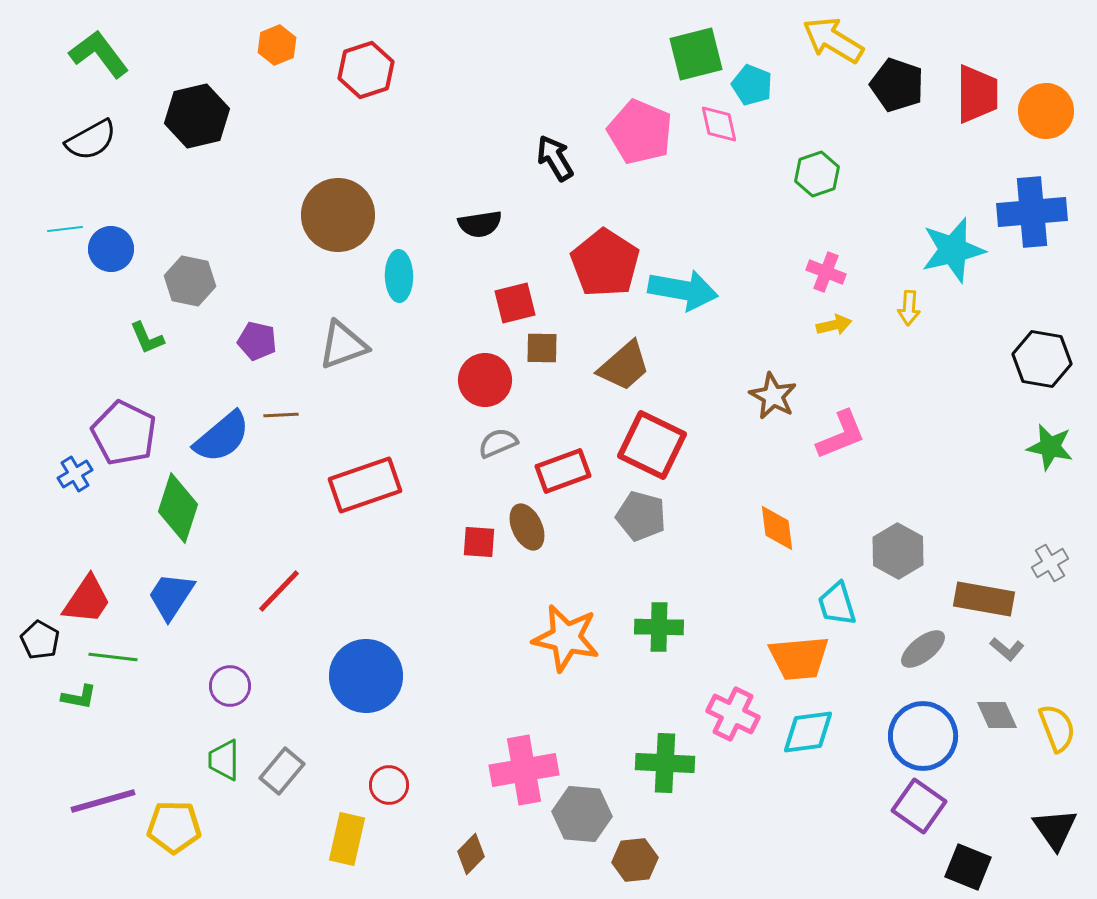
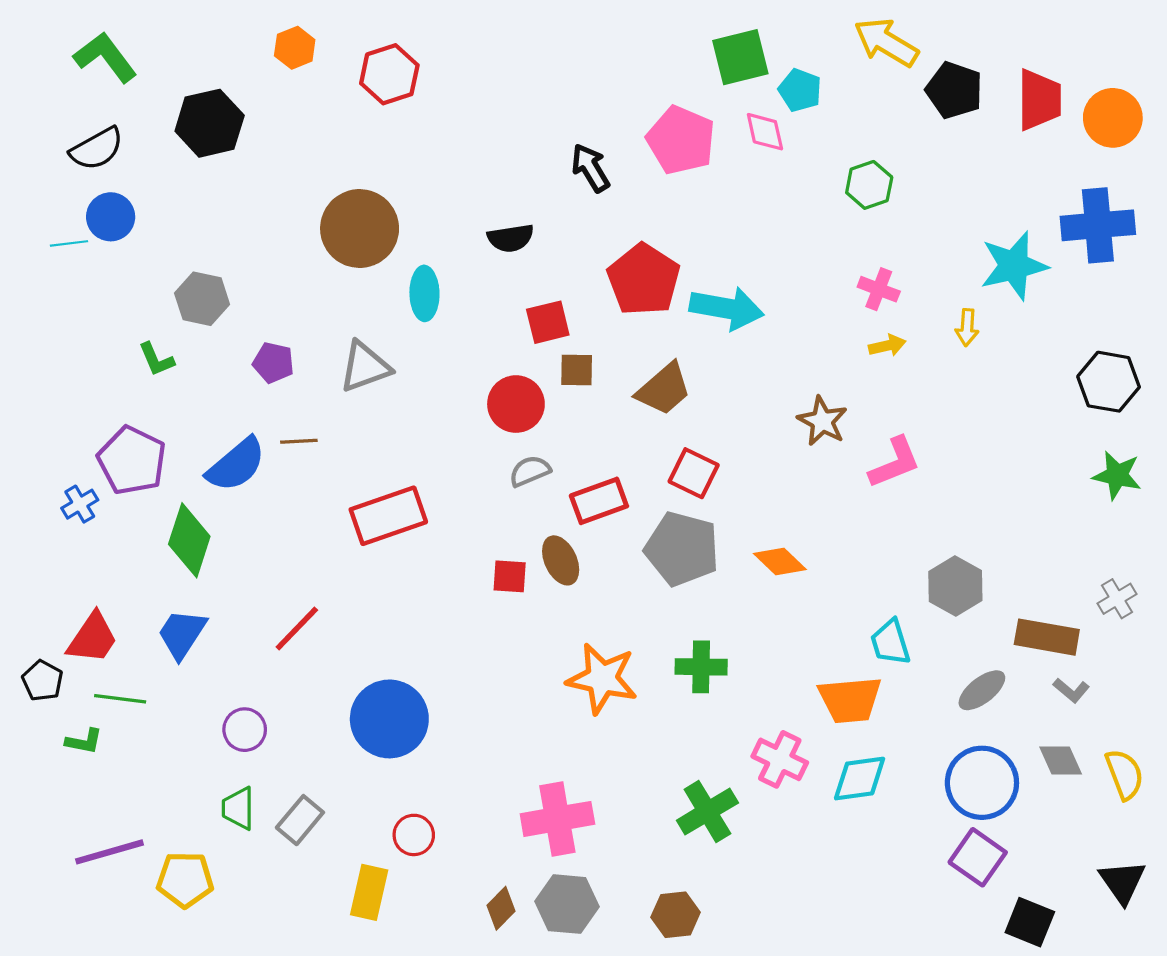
blue circle: (111, 249) -> (111, 217), moved
red square: (652, 445) -> (694, 473), size x0.7
gray pentagon: (641, 516) -> (682, 549), size x1.4
orange diamond: (777, 528) -> (780, 562), moved, turned -39
green cross: (665, 763) -> (707, 812), turned -34
gray hexagon: (582, 814) -> (567, 904), moved

